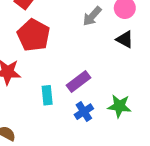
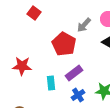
red pentagon: (34, 35) -> (64, 44), moved

